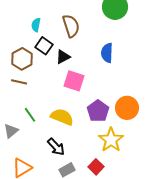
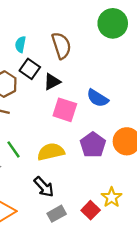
blue semicircle: (107, 53) -> (98, 98), moved, turned -60
yellow semicircle: (62, 117) -> (51, 152), turned -35
yellow star: (111, 140) -> (112, 197), moved, size x0.7

